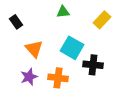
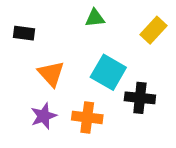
black rectangle: (16, 22) -> (24, 33), turned -48

